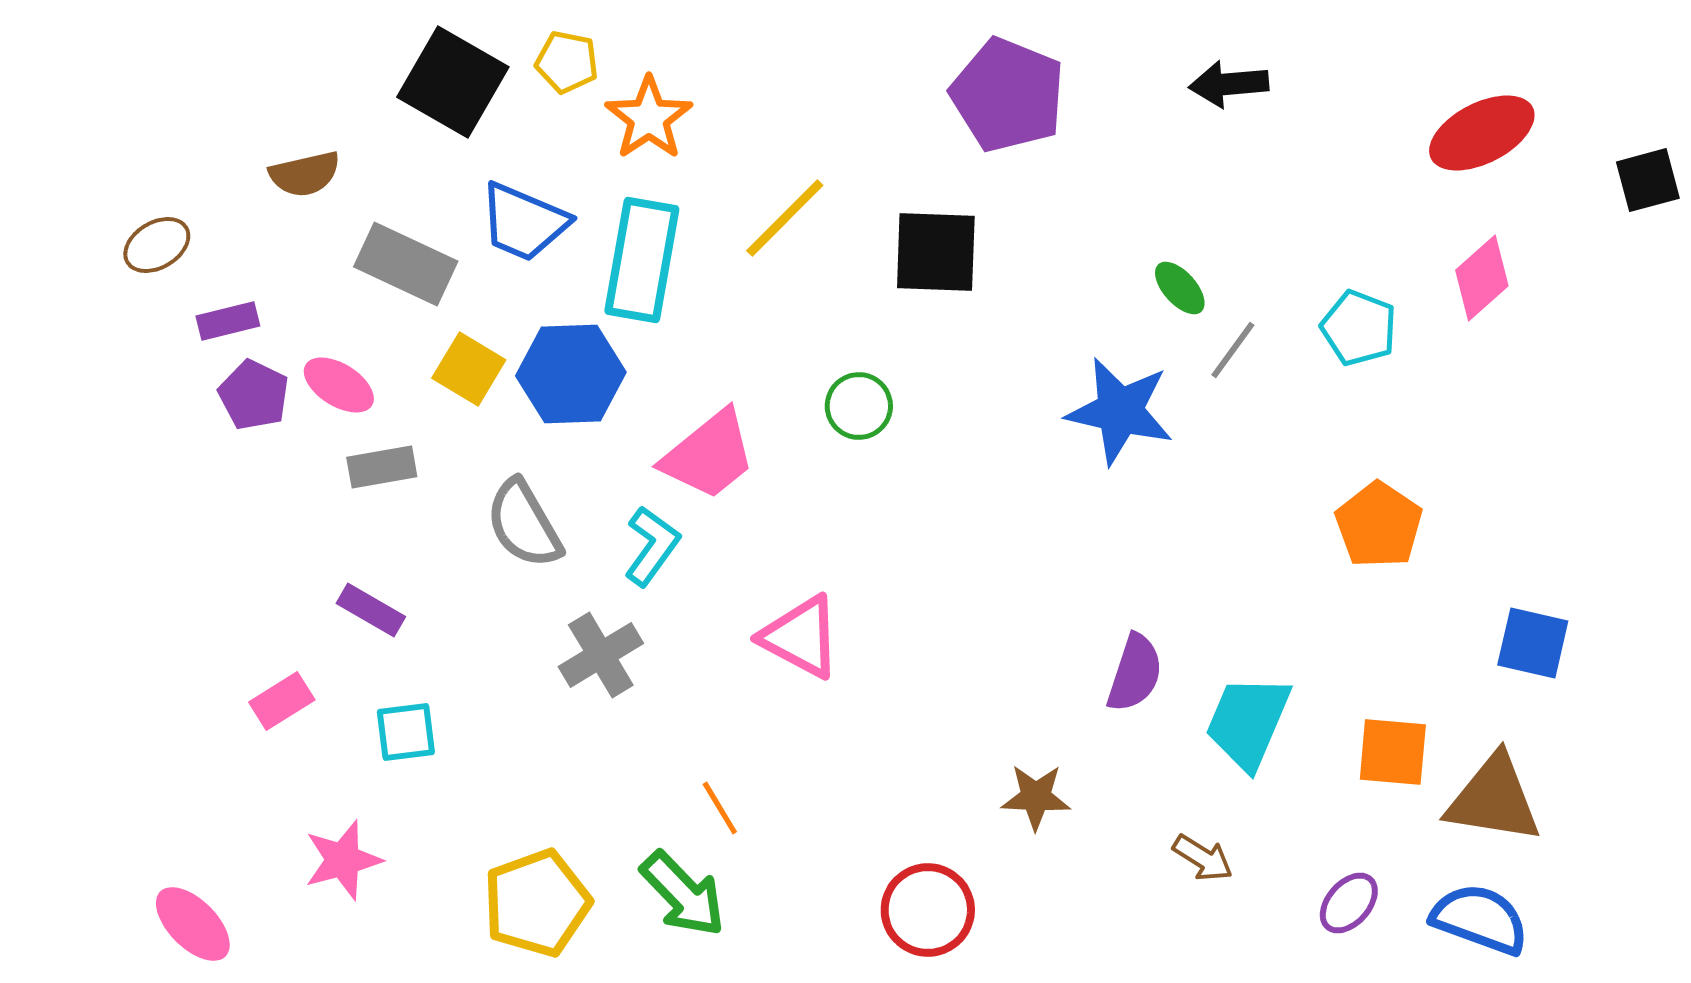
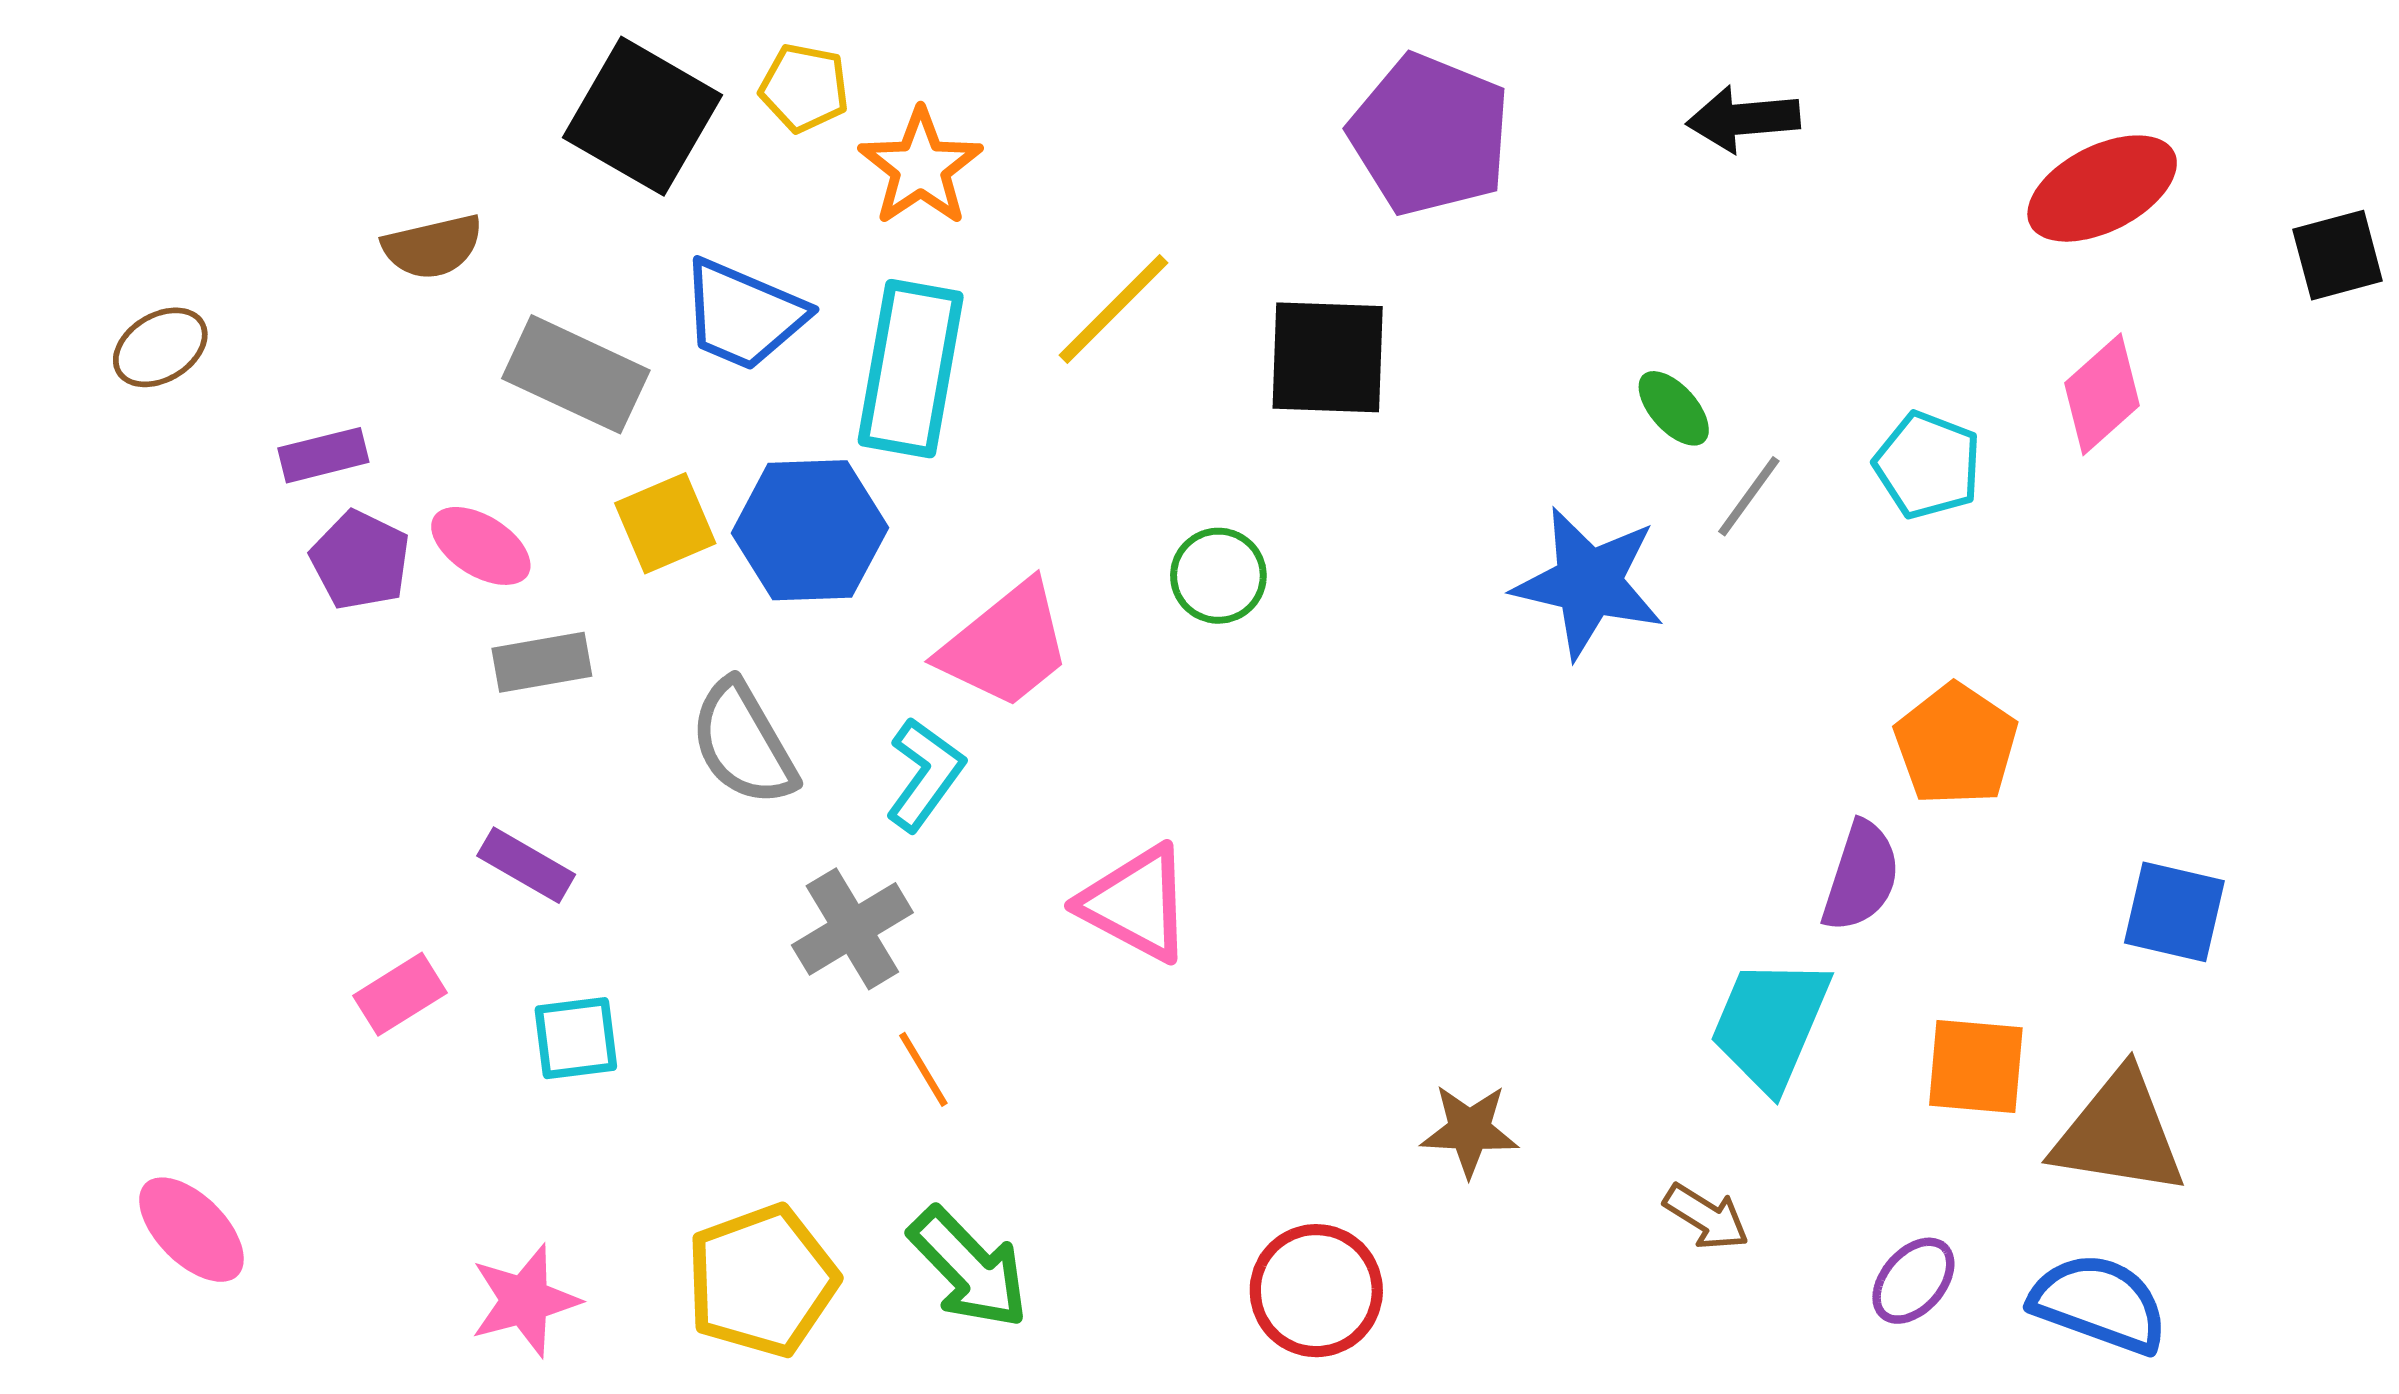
brown ellipse: (157, 245) -> (160, 347), moved
yellow square: (469, 369) -> (665, 523), turned 36
purple semicircle: (1135, 673) -> (1861, 876), moved
orange line: (720, 808) -> (923, 1069), moved
pink star: (343, 860) -> (525, 1301), moved
pink ellipse: (193, 924) -> (191, 1230), moved

